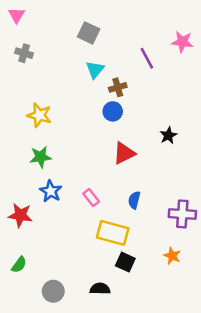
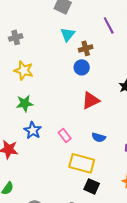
gray cross: (24, 53) -> (16, 37), moved, turned -32
blue semicircle: (134, 200) -> (99, 137), turned -88

